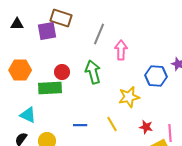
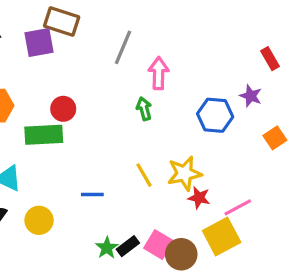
green arrow: (93, 72) -> (144, 109), moved, size x0.6
yellow star: (129, 97) -> (184, 173), moved
yellow line: (112, 124) -> (144, 175), moved
pink line: (170, 133) -> (238, 207), turned 66

